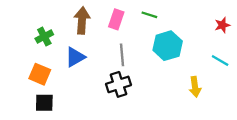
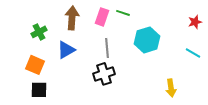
green line: (149, 15) -> (123, 13), moved
yellow arrow: (195, 87) -> (171, 88), moved

